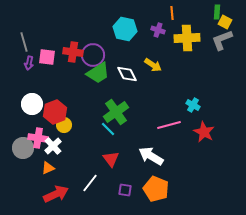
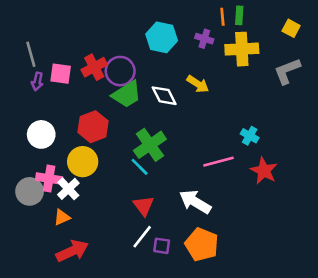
green rectangle: (217, 12) -> (239, 15), moved
gray L-shape: (222, 40) -> (287, 71), moved
red cross: (73, 52) -> (94, 67), turned -36
red hexagon: (55, 112) -> (93, 127), moved
yellow circle: (64, 125) -> (83, 162), size x1.5
white line: (90, 183) -> (142, 237), moved

